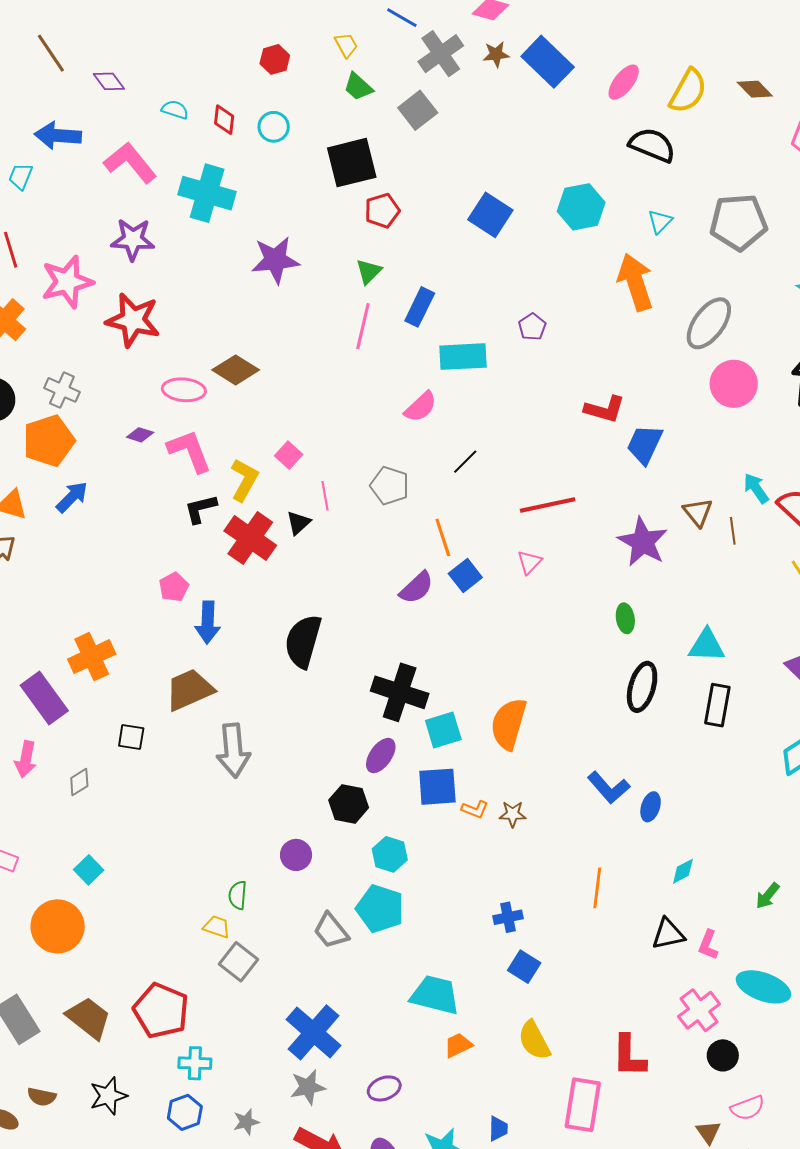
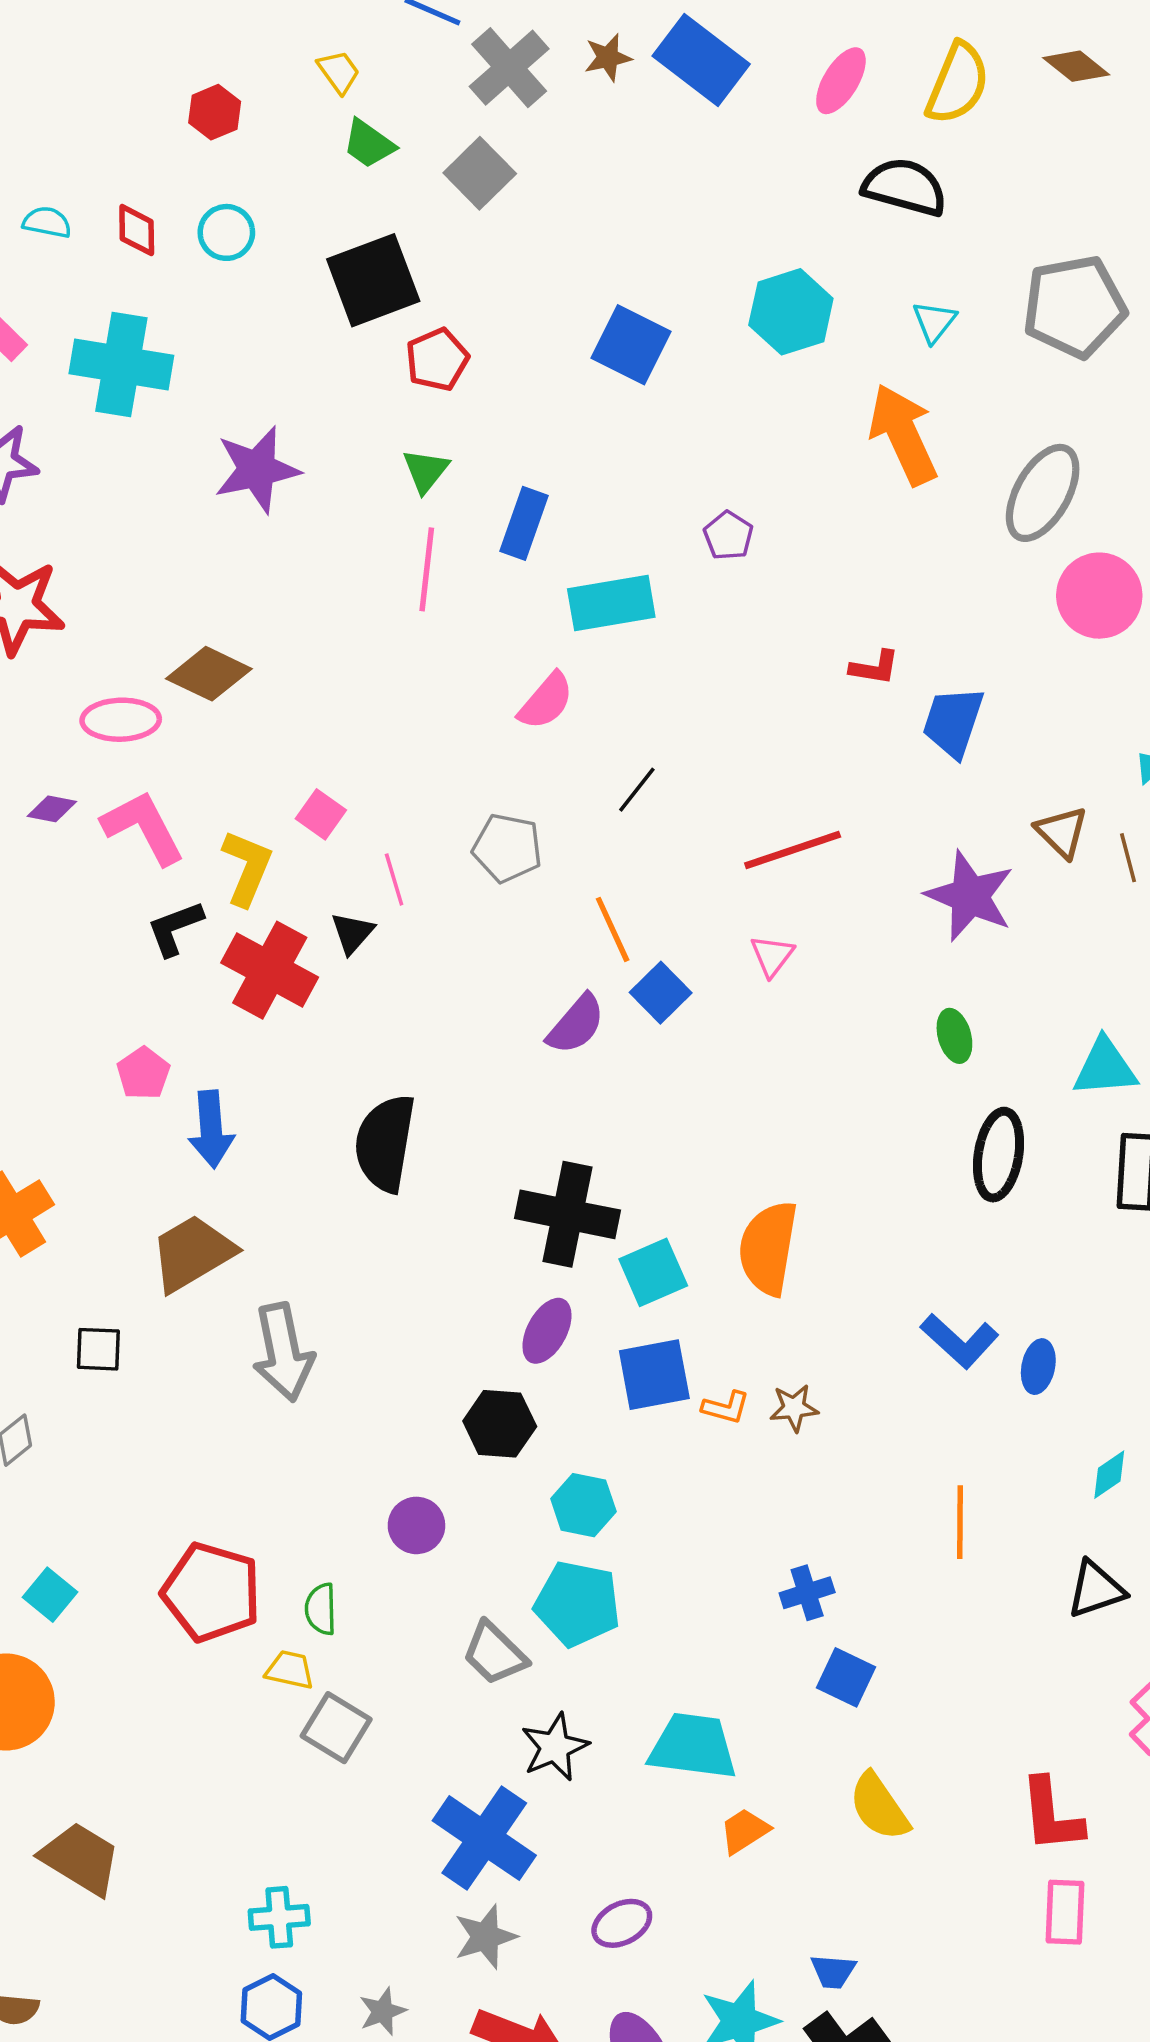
red L-shape: (605, 409) -> (875, 668), size x0.7
red pentagon: (161, 1011) -> (211, 1592), moved
black star: (108, 1096) -> (555, 1747), moved
pink rectangle: (583, 1105) -> (1065, 1912), moved, size x0.7
blue trapezoid: (498, 1129) -> (833, 1971), turned 100

